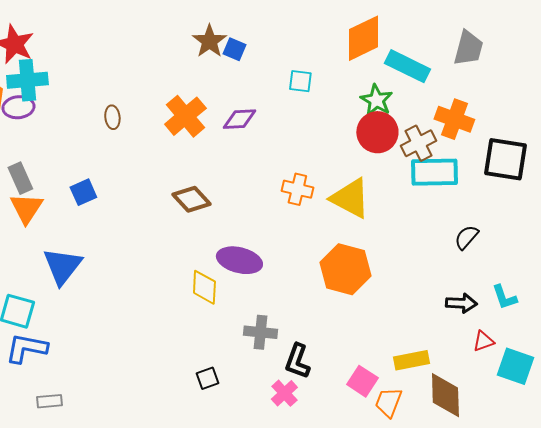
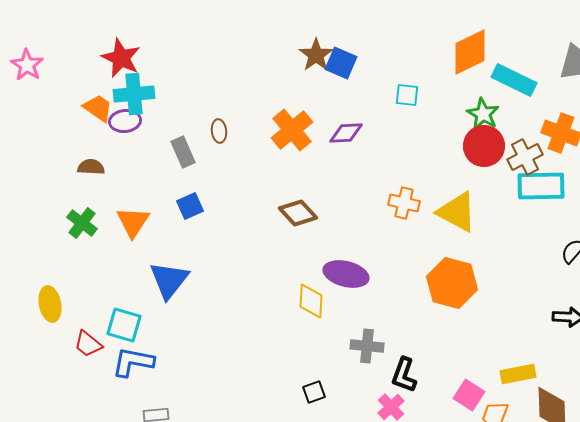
blue square: (234, 49) -> (341, 63), size x1.4
gray rectangle: (20, 178) -> (183, 152), moved

